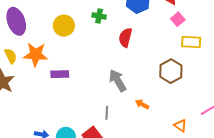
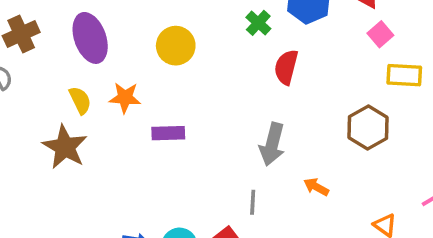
green cross: (99, 16) -> (258, 23), moved, turned 32
orange star: (36, 55) -> (125, 98), size x0.7
gray arrow: (118, 80) -> (272, 144), turned -135

